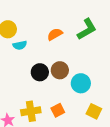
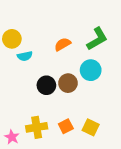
cyan circle: (81, 83) -> (91, 70), moved
yellow square: (94, 111) -> (91, 127), moved

